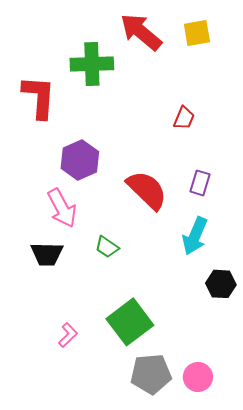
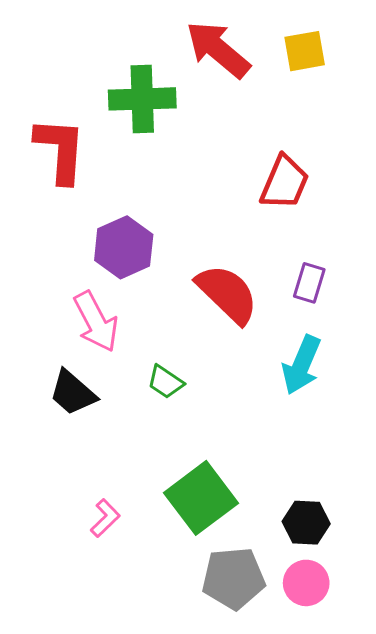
red trapezoid: (184, 118) -> (285, 182), size x1.5
black trapezoid: (47, 254) -> (73, 393), turned 40
black hexagon: (221, 284) -> (306, 523), moved

